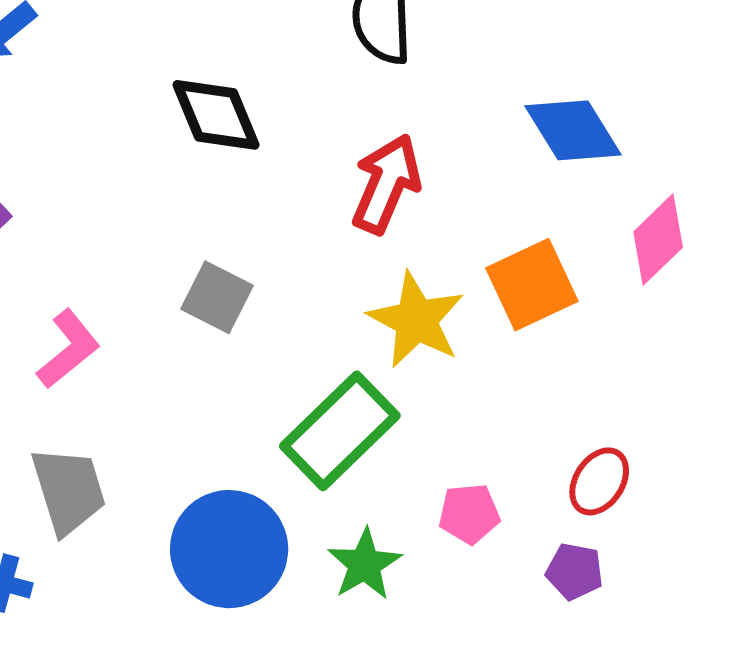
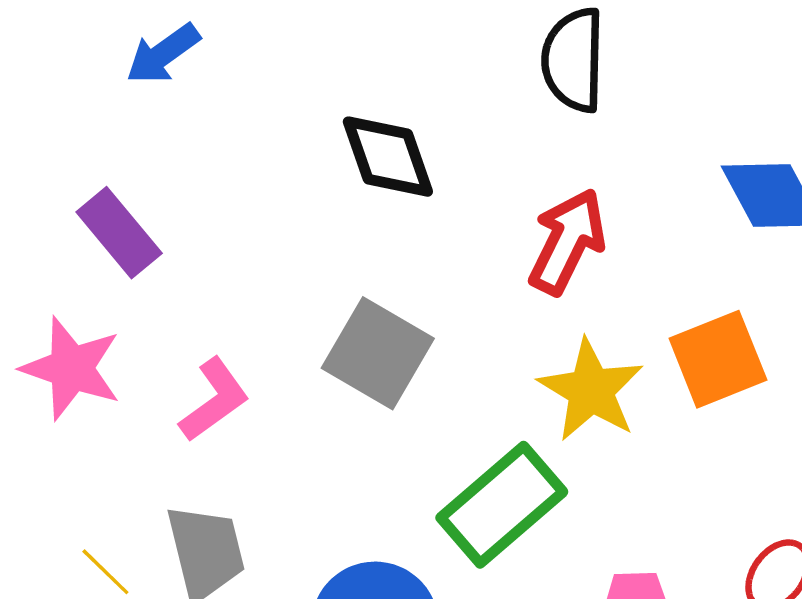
gray square: (217, 297) -> (378, 353), size x1.4

